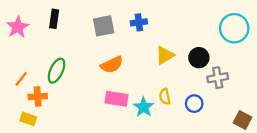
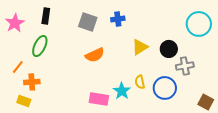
gray square: (104, 26) -> (88, 22), turned 30
green ellipse: (56, 71) -> (40, 46), moved
pink rectangle: (117, 99) -> (99, 99), moved
blue circle: (194, 104) -> (165, 88), size x1.5

